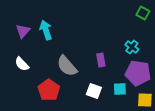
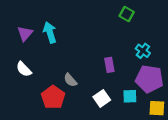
green square: (143, 13) -> (127, 14), moved
gray semicircle: (67, 66) -> (70, 80), moved, size x0.6
white square: (94, 91) -> (102, 98), turned 35

